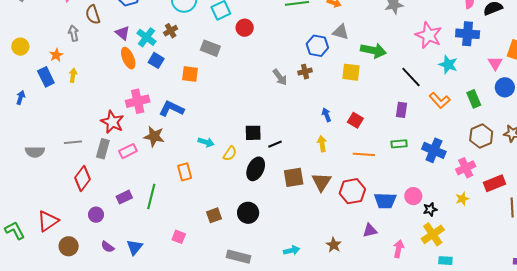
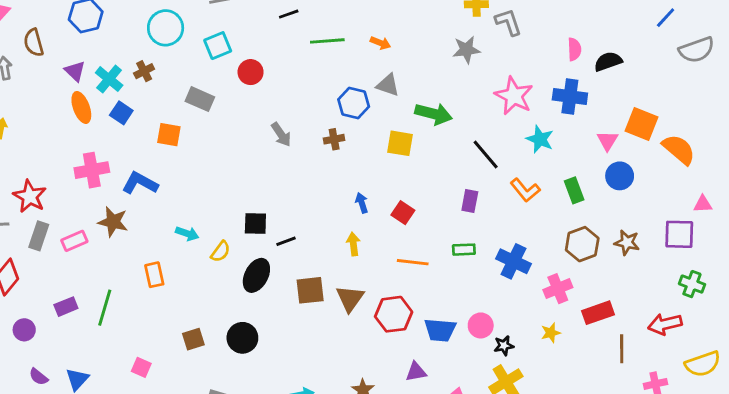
gray arrow: (280, 77) -> (281, 134), moved
red star: (112, 122) -> (30, 196), moved

